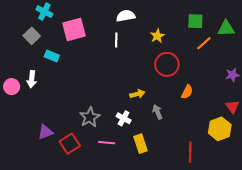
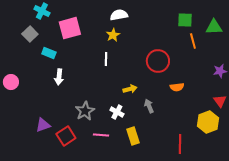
yellow star: (157, 36) -> (113, 35), moved
white line: (116, 40) -> (106, 59), moved
orange line: (204, 43) -> (193, 41), turned -63
white arrow: (32, 79) -> (59, 77), moved
orange semicircle: (187, 92) -> (177, 87), turned 56

